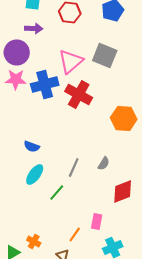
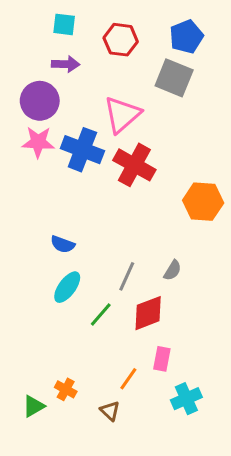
gray square: (105, 55) -> (174, 78), moved
blue cross: (45, 84) -> (82, 150), turned 36
red diamond: (123, 191) -> (148, 313), moved

